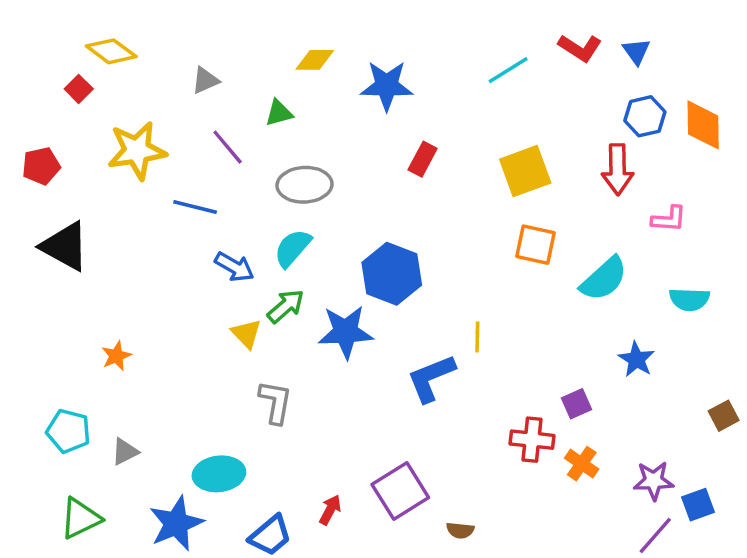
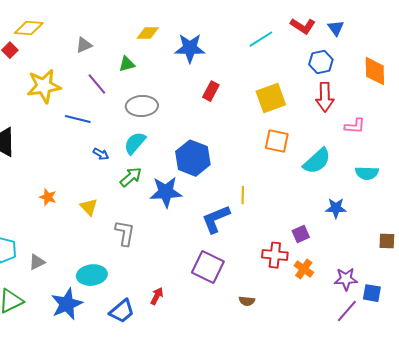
yellow diamond: (111, 51) -> (29, 28), turned -32
blue hexagon: (645, 116) -> (321, 62), moved
blue arrow: (234, 267) -> (101, 154), size x0.7
yellow triangle: (246, 334) -> (89, 207), moved
orange star: (116, 356) -> (48, 197), moved, turned -30
blue star: (636, 359) -> (336, 208), turned -30
brown square: (724, 416) -> (387, 241), turned 30
purple square: (400, 491) -> (208, 267), moved, turned -32
blue square: (698, 505) -> (372, 293), turned 30
brown semicircle: (460, 530) -> (247, 301), moved

